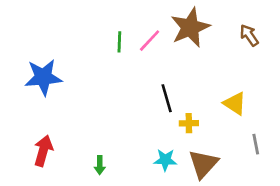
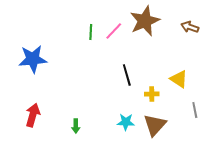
brown arrow: (249, 35) -> (190, 27), turned -36
yellow cross: (189, 123) -> (152, 94), moved

